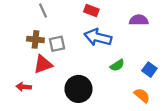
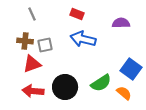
green semicircle: (117, 65) -> (101, 83), moved, size x1.5
blue square: (149, 70) -> (131, 69), size x1.5
red arrow: (24, 87) -> (33, 91), moved, size x1.5

